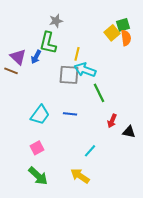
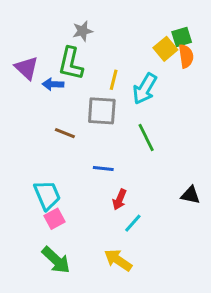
purple triangle: (18, 57) -> (26, 68), moved
blue arrow: (36, 57) -> (53, 84), turned 64
cyan arrow: (85, 70) -> (145, 89), moved, turned -80
brown line: (11, 71) -> (65, 133), moved
cyan trapezoid: (40, 115) -> (47, 195), moved, turned -60
red arrow: (112, 121) -> (120, 200), moved

